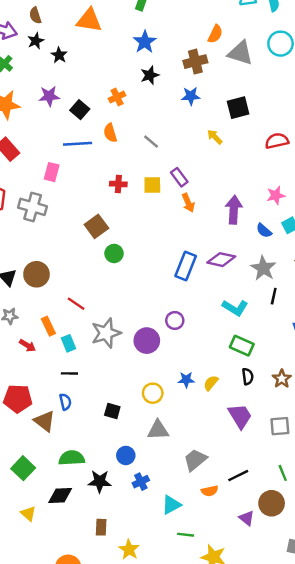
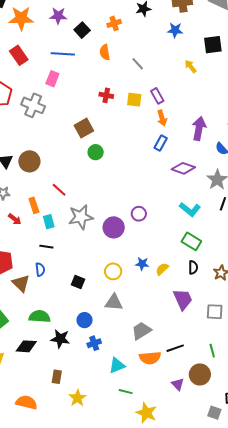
blue line: (78, 144) -> (63, 54), moved
blue rectangle: (186, 266) -> (161, 143), moved, size x0.7
orange semicircle: (210, 491) -> (150, 358), size x1.5

